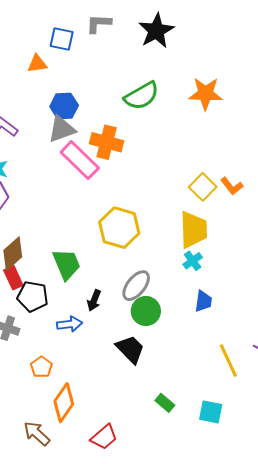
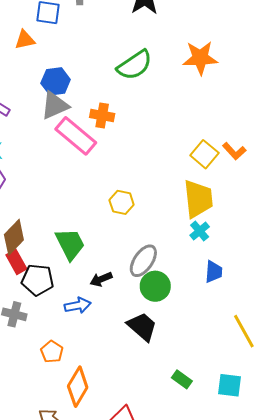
orange cross: (107, 142) -> (102, 115), size x0.7
yellow hexagon: (119, 228) -> (122, 202), size x0.6
black arrow: (94, 300) -> (101, 279), turned 50

